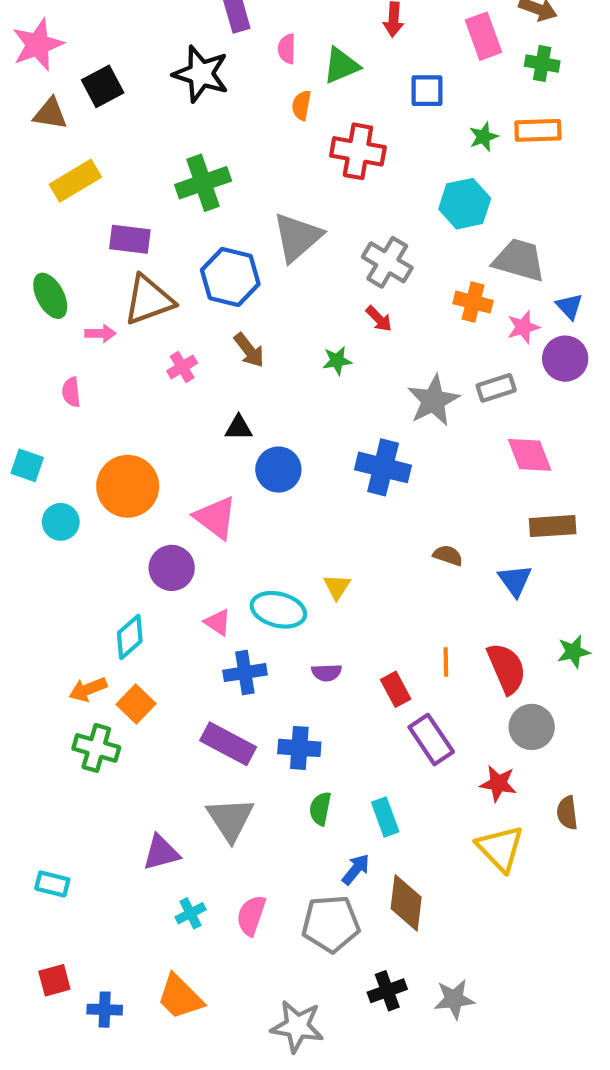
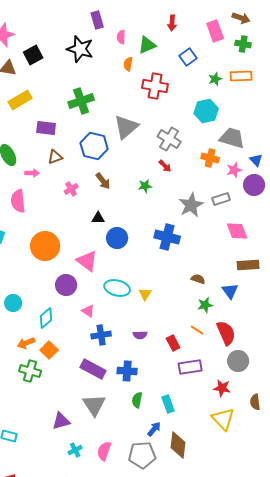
blue square: (427, 91) -> (188, 57), turned -36
brown triangle: (149, 300) -> (55, 157), size x0.6
pink semicircle: (71, 392) -> (18, 201), size x1.6
cyan circle: (61, 522) -> (13, 303), moved
cyan ellipse: (278, 610) -> (117, 288), moved
green star: (574, 652) -> (205, 305), moved
orange line: (446, 662) -> (197, 330), turned -56
purple rectangle: (431, 740) -> (190, 367), turned -65

